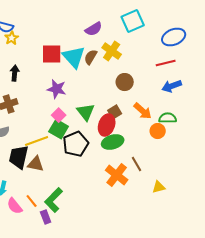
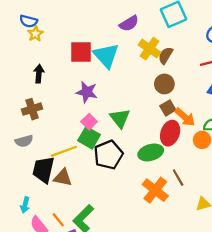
brown semicircle: (91, 57) -> (166, 55), moved
brown square: (115, 112) -> (168, 108), moved
red ellipse: (107, 125) -> (170, 133), moved

